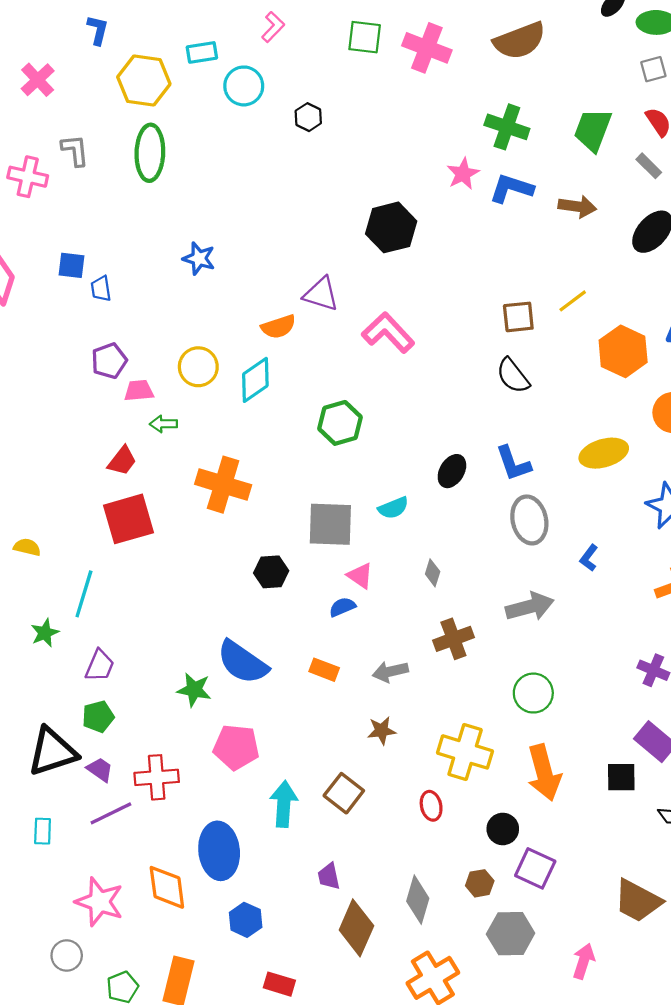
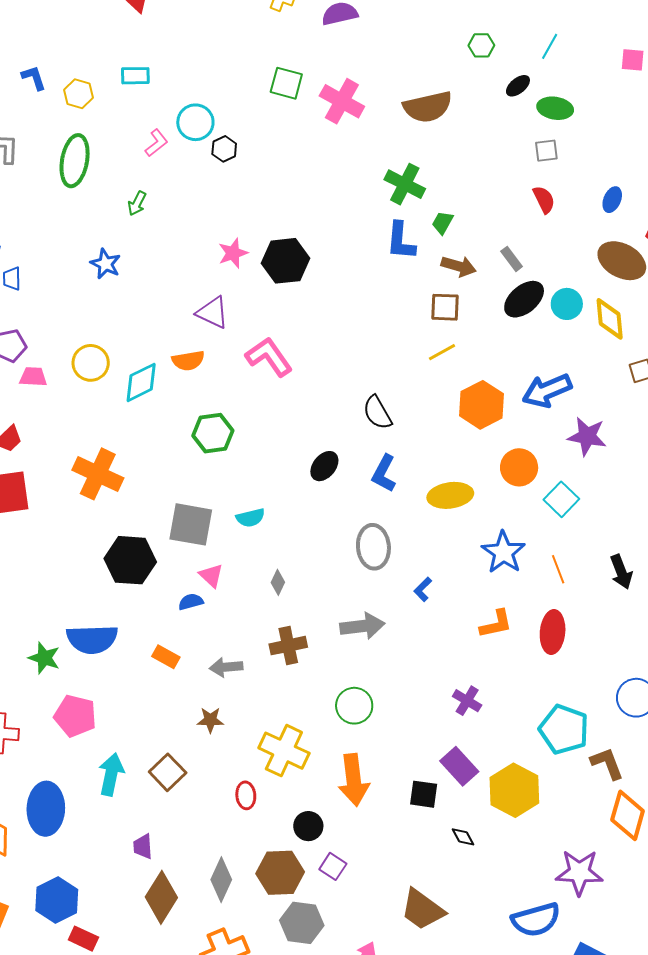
pink L-shape: (273, 27) -> (156, 143), moved
blue L-shape: (98, 30) -> (34, 78), moved, turned -40
yellow hexagon: (144, 81) -> (79, 94), size x0.6
cyan circle: (244, 86) -> (195, 122), moved
green trapezoid: (593, 130) -> (443, 223), moved, size x0.6
gray rectangle: (649, 166) -> (512, 259), moved
pink star: (463, 174) -> (233, 253), moved
blue L-shape: (511, 188) -> (401, 241), turned -111
brown square: (518, 317) -> (445, 307), moved
orange semicircle: (278, 327) -> (188, 361), moved
green arrow: (163, 424) -> (137, 203), moved, turned -70
blue L-shape: (513, 463) -> (384, 473), moved, turned 39
black ellipse: (452, 471) -> (324, 466), moved
black hexagon: (271, 572) -> (130, 560), size x1.6
blue semicircle: (242, 662) -> (92, 639), turned -45
purple square: (535, 868) -> (333, 866), size x0.7
brown hexagon: (480, 883) -> (280, 873), size x1.8
blue hexagon: (246, 920) -> (57, 900), moved, size x1.4

